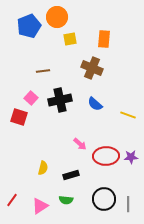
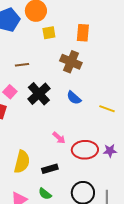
black cross: (60, 100) -> (39, 94), turned -30
yellow semicircle: (43, 168) -> (22, 162), size x1.6
green semicircle: (66, 200) -> (45, 194), turned 32

